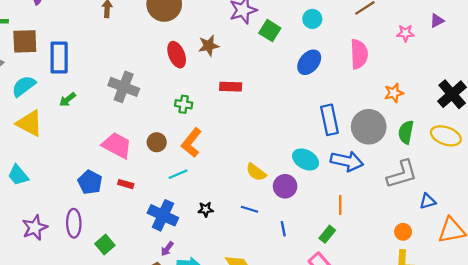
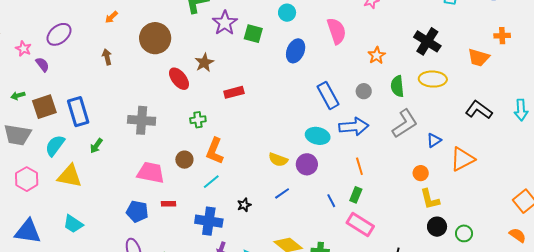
gray circle: (369, 127) -> (364, 91), size x0.5
blue line: (250, 209) -> (282, 193), turned -35
blue line: (283, 229) -> (331, 201), moved

